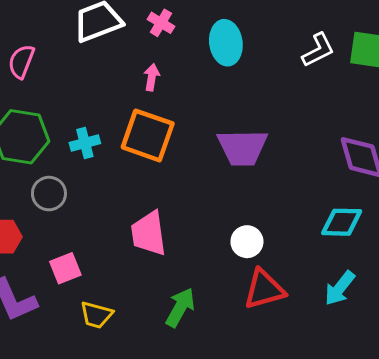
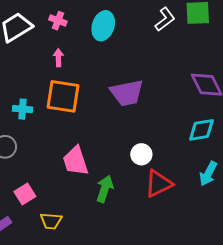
cyan ellipse: (226, 43) -> (103, 26), turned 36
cyan cross: (85, 143) -> (22, 109), turned 30
green arrow: (180, 307) -> (105, 189), moved

